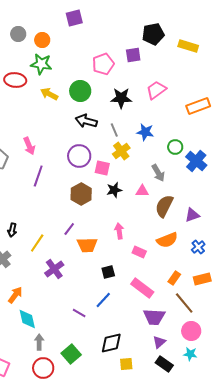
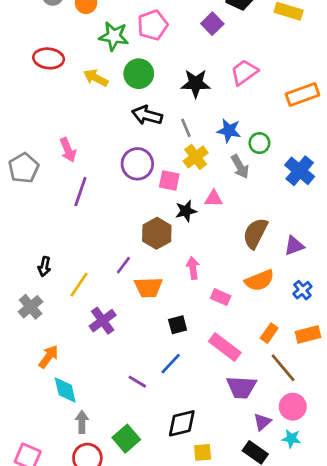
purple square: (133, 55) -> (212, 24), turned -35
green star: (41, 64) -> (114, 36), moved
pink pentagon: (103, 64) -> (153, 25), moved
green circle: (175, 147) -> (259, 143), moved
gray arrow: (158, 173) -> (240, 167), moved
pink triangle: (142, 191) -> (214, 199), moved
brown hexagon: (81, 194) -> (157, 233), moved
purple triangle: (159, 342) -> (262, 422), moved

